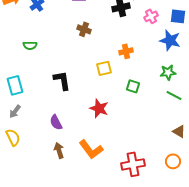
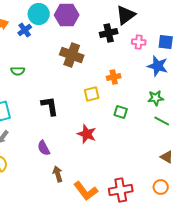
pink cross: (151, 16) -> (139, 42), turned 32
brown cross: (84, 29) -> (72, 55), size x1.6
orange L-shape: (91, 149) -> (86, 191), moved
brown arrow: (59, 150) -> (58, 174), moved

